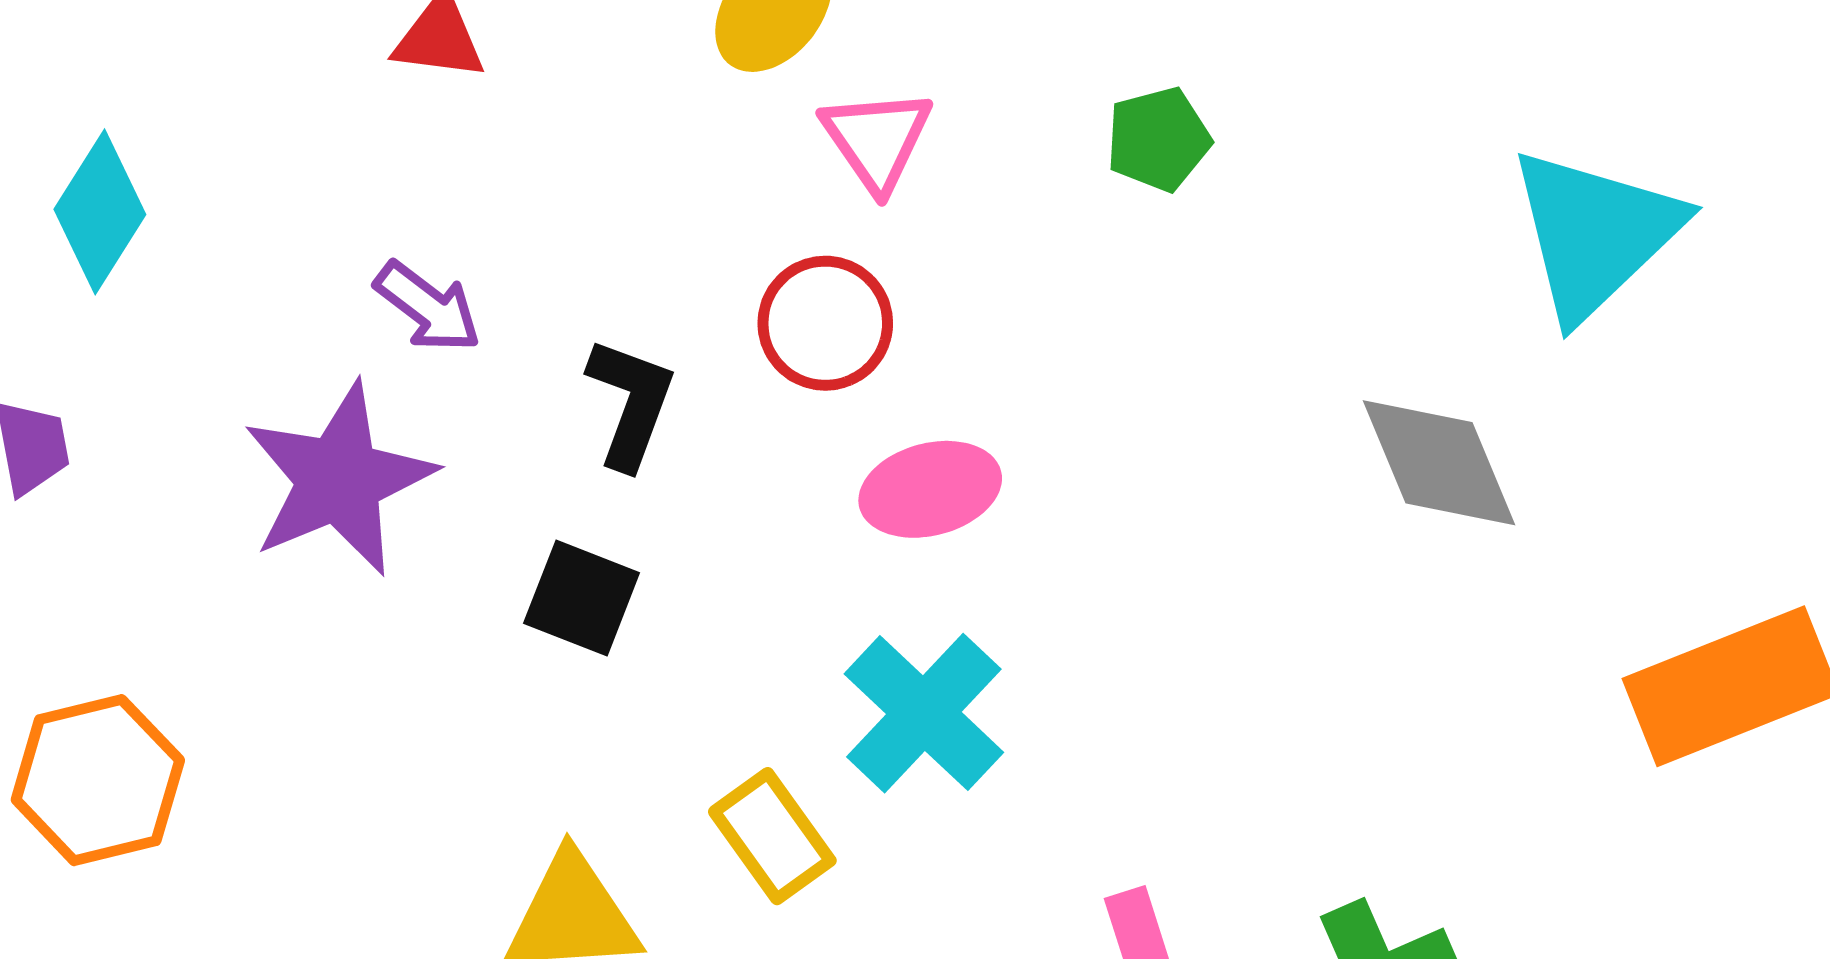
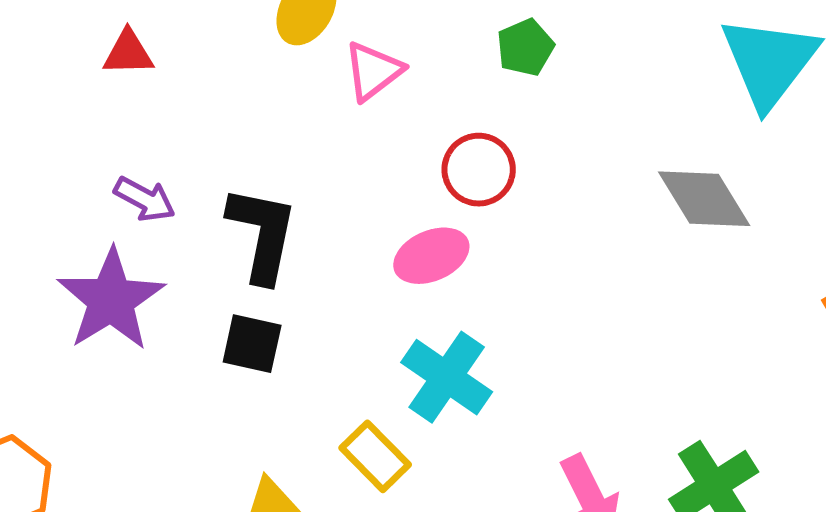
pink triangle: (877, 139) -> (373, 71), turned 36
red circle: (825, 323) -> (479, 170), moved
black L-shape: (631, 403) -> (262, 234), size x1.4

